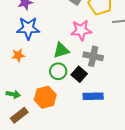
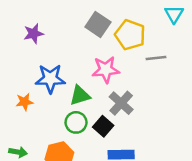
blue star: (28, 28) -> (50, 79), moved
gray cross: (93, 56) -> (121, 103), turned 30

